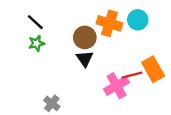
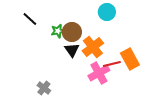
cyan circle: (138, 20) -> (107, 12), moved
orange cross: (109, 23) -> (93, 47), moved, turned 35
green star: (37, 43) -> (58, 31), moved

